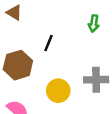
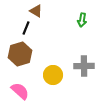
brown triangle: (14, 12) -> (36, 11), moved
black line: (48, 43) -> (26, 28), moved

